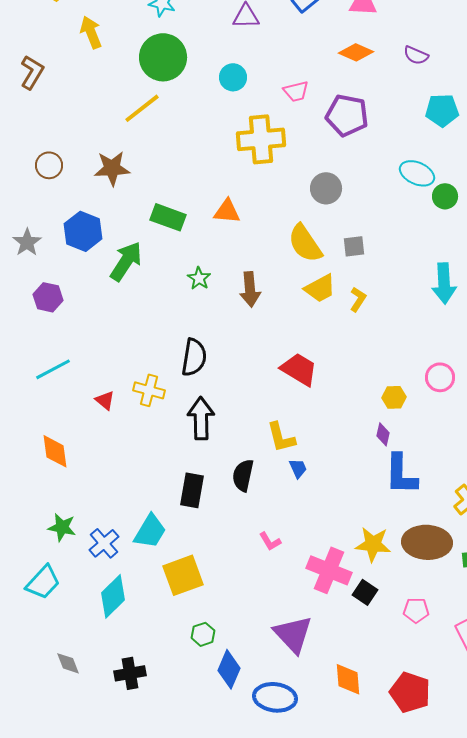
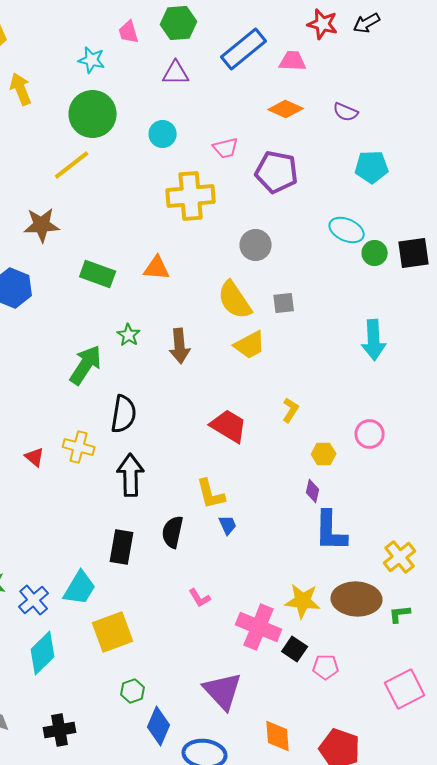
green arrow: (126, 261) -> (86, 365), moved
yellow L-shape: (358, 299) -> (291, 410), moved
pink pentagon: (416, 610) -> (326, 667), moved

